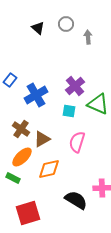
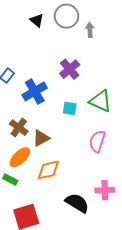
gray circle: (66, 24) -> (66, 16), size x1.5
purple cross: (75, 86) -> (70, 69), moved
pink semicircle: (77, 142) -> (97, 141), moved

